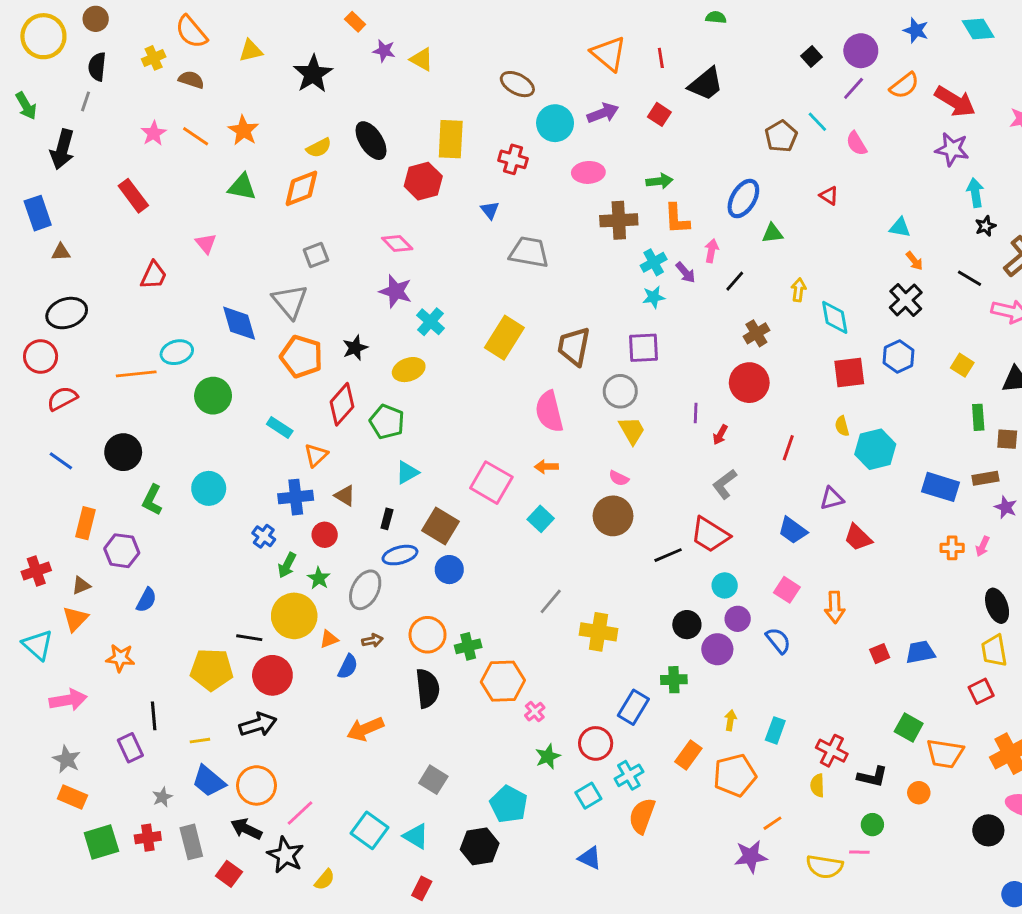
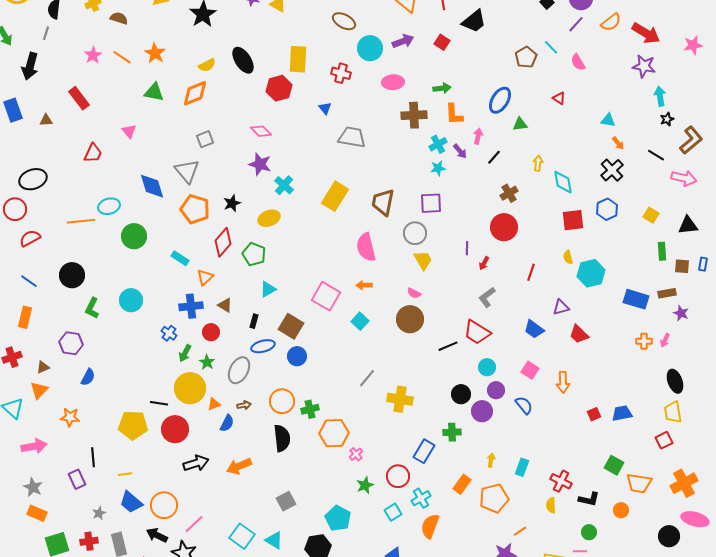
brown triangle: (61, 252) -> (46, 120), moved
orange rectangle: (86, 523) -> (25, 317), moved
black arrow: (258, 725) -> (196, 463), moved
gray square: (433, 780) -> (286, 501), turned 30

